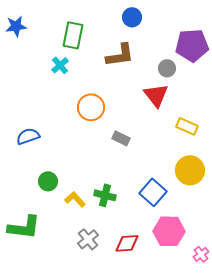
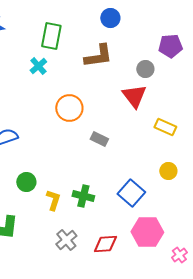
purple pentagon: (192, 45) -> (170, 46), size x0.7
yellow circle: (190, 170) -> (168, 171), size x0.6
yellow L-shape: (75, 199) -> (53, 200), turned 60

